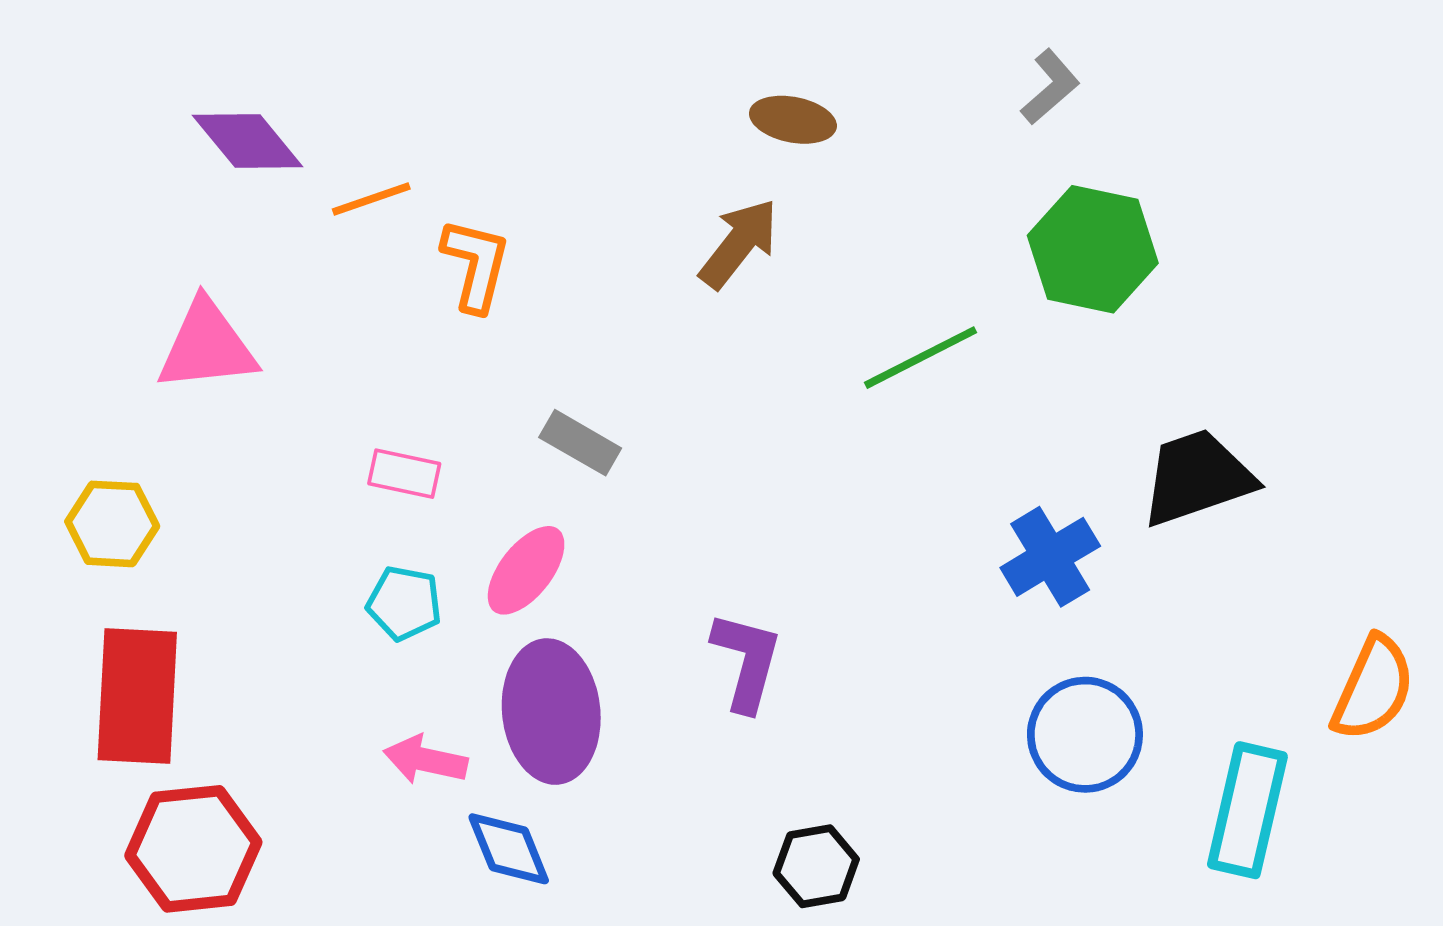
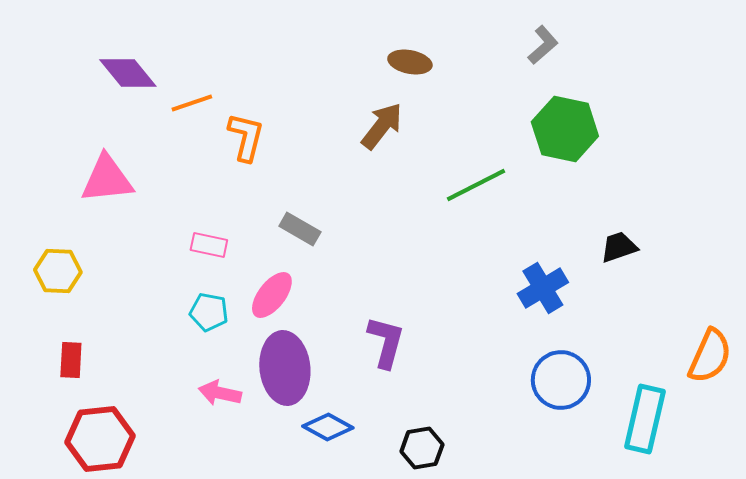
black trapezoid: (1197, 478) -> (619, 247), size x0.6
red rectangle: (137, 696) -> (71, 360), size x0.5
blue diamond: (509, 849) -> (328, 427), moved, turned -39

